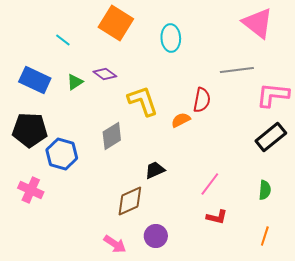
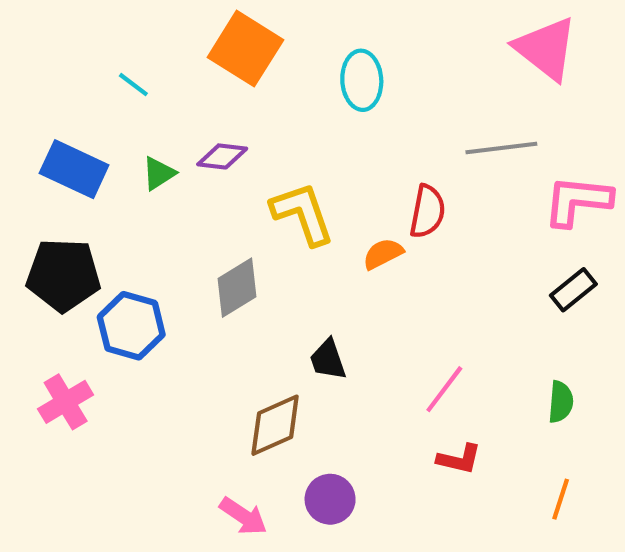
purple diamond: (105, 74) -> (222, 156), turned -30
black rectangle: (271, 137) -> (573, 290), size x0.7
black trapezoid: (155, 170) -> (328, 360), turned -85
pink cross: (31, 190) -> (66, 402), turned 35

